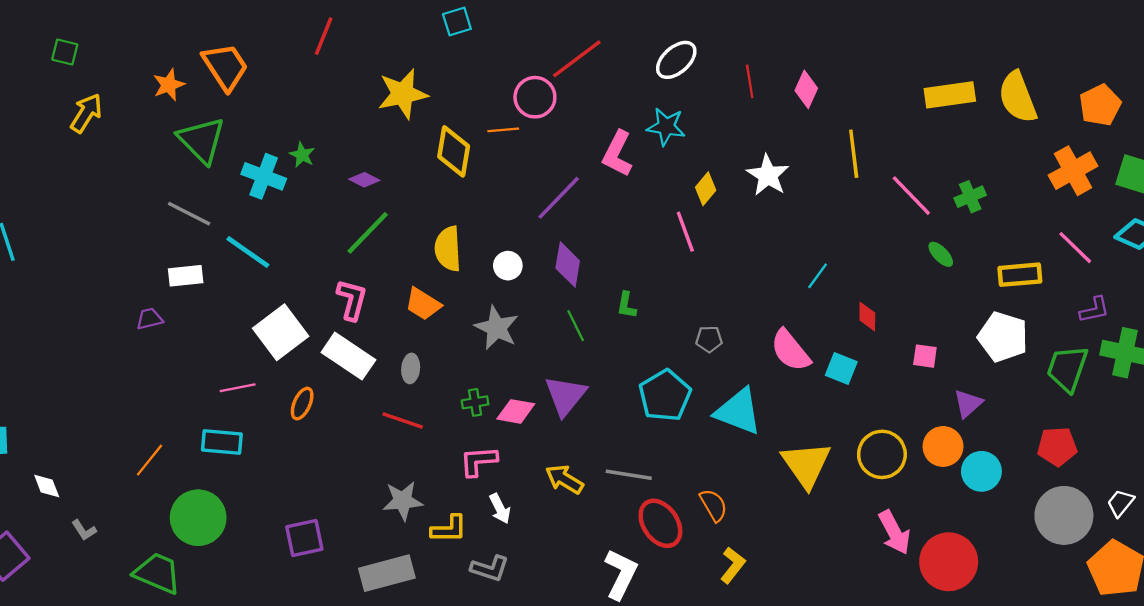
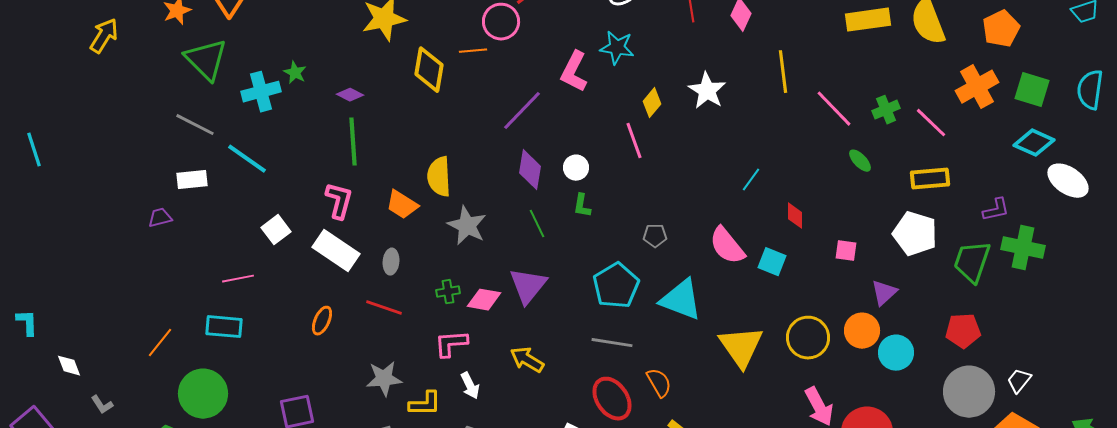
cyan cross: (264, 176) -> (261, 92), turned -36
green line: (368, 233) -> (353, 142), turned -48
pink line: (1075, 248) -> (931, 123), moved
yellow semicircle: (448, 249) -> (439, 177), moved
white circle: (508, 266) -> (576, 168), moved
white square: (281, 332) -> (276, 230), size x0.6
orange ellipse: (302, 404) -> (322, 321), moved
gray line: (629, 475) -> (612, 343), moved

